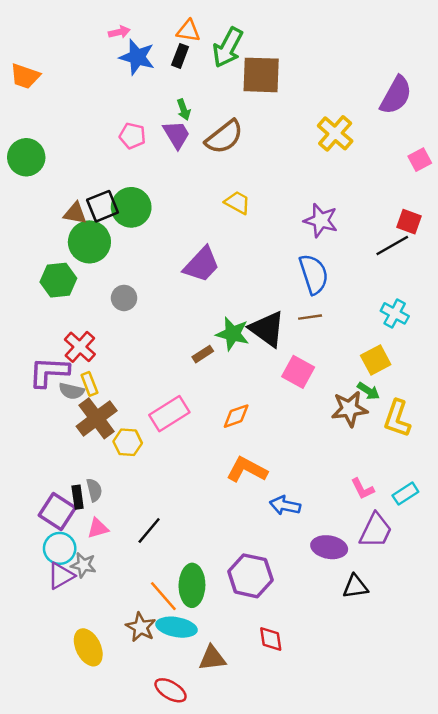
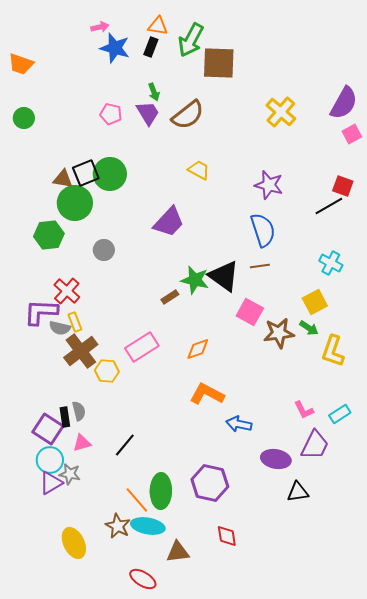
purple semicircle: (396, 95) -> (344, 103), moved
green circle: (26, 157) -> (24, 118), moved, size x0.7
brown star: (349, 409) -> (279, 333), moved

